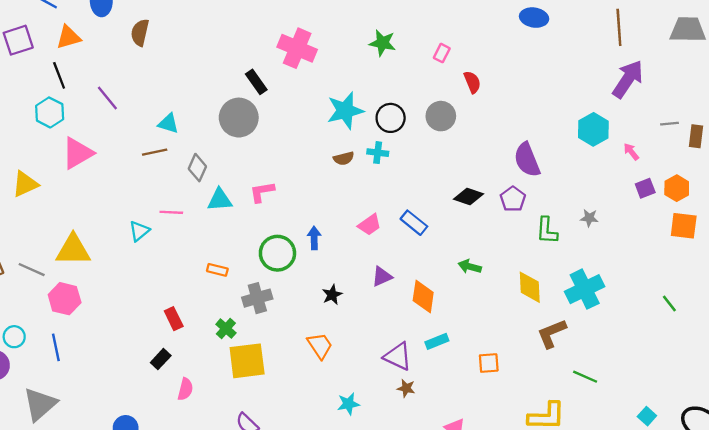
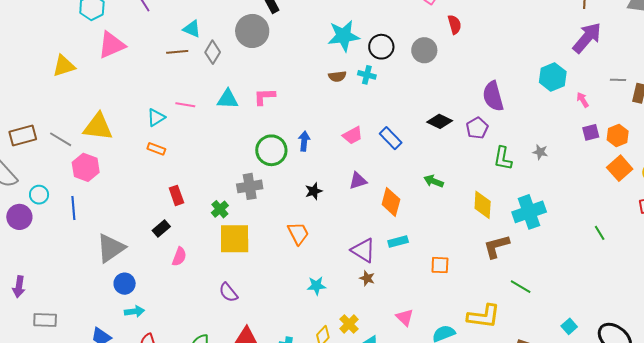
gray diamond: (197, 168) -> (213, 52), moved
orange square: (684, 226) -> (620, 168), turned 35
orange rectangle: (217, 270) -> (156, 149), moved
gray triangle: (40, 404) -> (111, 248), moved

